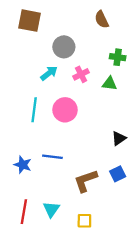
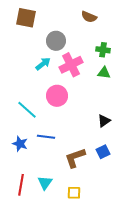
brown semicircle: (102, 19) -> (89, 17), turned -42
pink cross: (81, 74) -> (71, 65), size x1.6
green triangle: (110, 83) -> (104, 73), moved
cyan line: (34, 110) -> (27, 110), moved, turned -55

